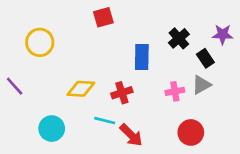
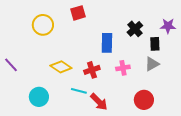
yellow circle: (40, 42) -> (43, 25), moved
black rectangle: (205, 58) -> (155, 44), turned 32
yellow diamond: (81, 89) -> (61, 67), turned 30
pink cross: (175, 91) -> (123, 68), moved

